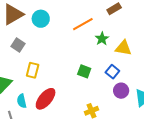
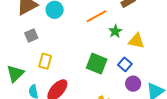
gray square: (18, 45) -> (31, 36), turned 32
green square: (84, 71) -> (97, 64), size x1.5

